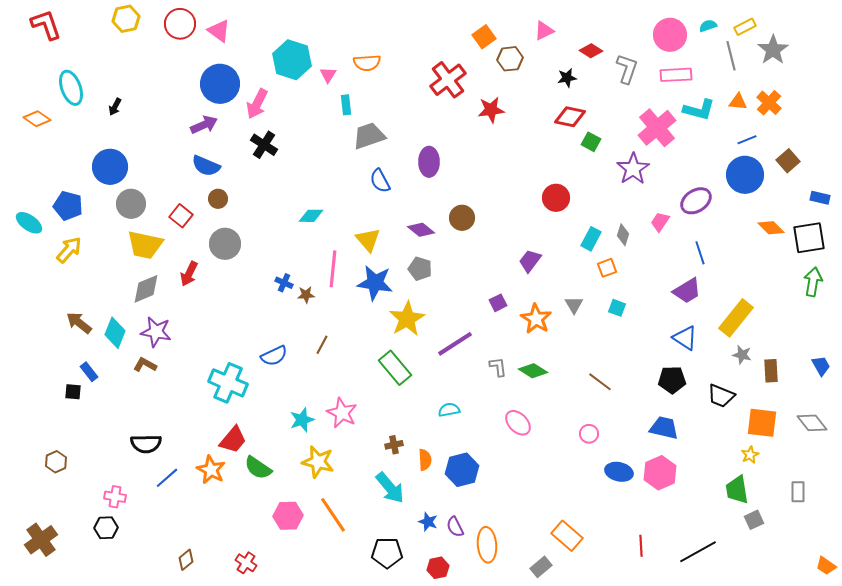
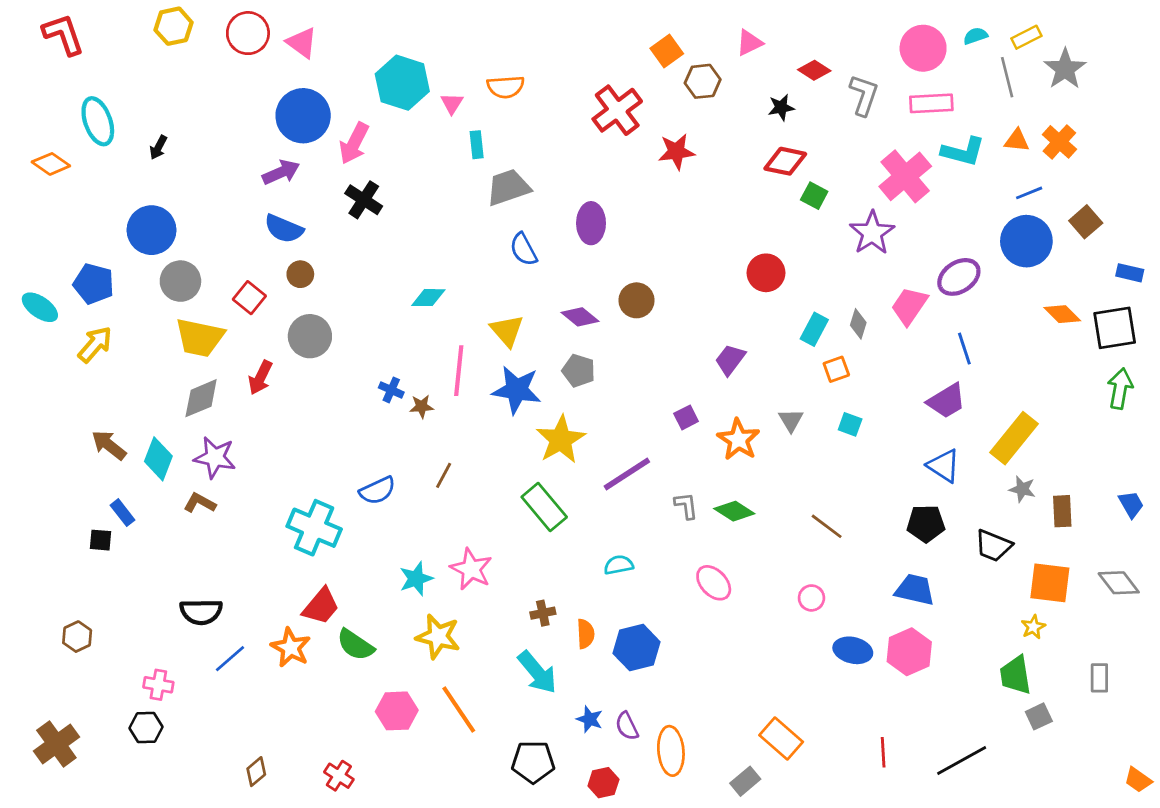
pink trapezoid: (660, 222) -> (909, 306), size x1.4

